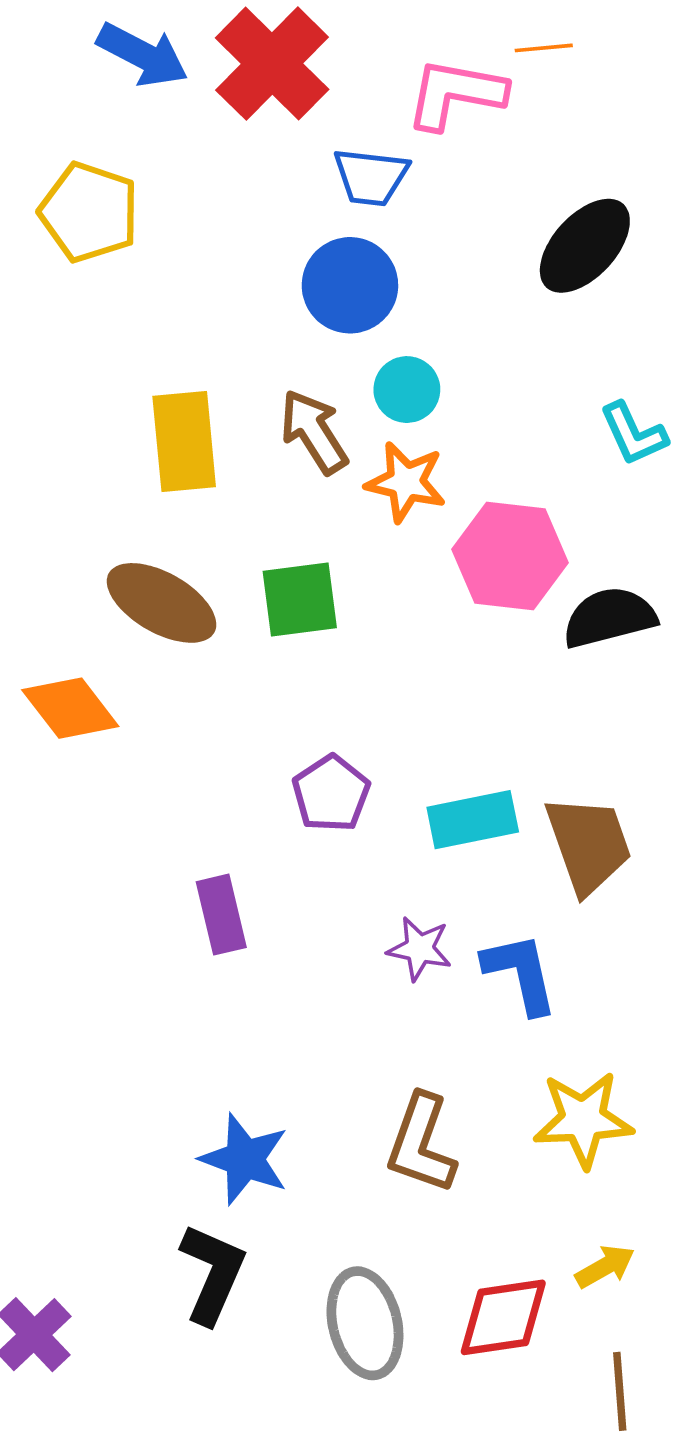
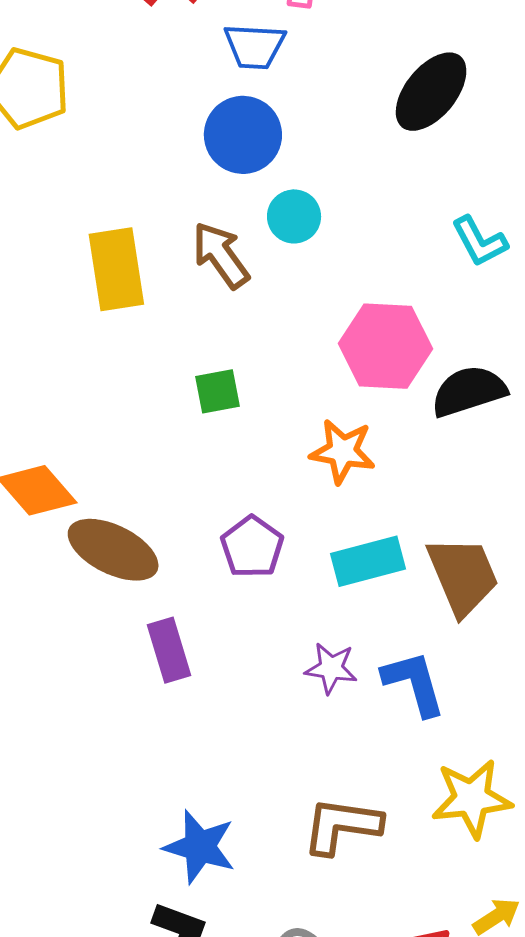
orange star: (406, 482) -> (343, 451), moved
green square: (300, 599) -> (217, 391), size x0.7
brown ellipse: (162, 603) -> (113, 550), moved
brown L-shape: (421, 1144) -> (342, 826), turned 82

